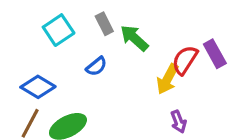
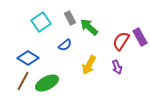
yellow arrow: (167, 79) -> (89, 65), moved
purple arrow: (178, 122) -> (117, 67), moved

